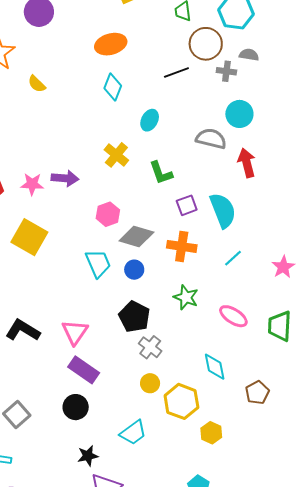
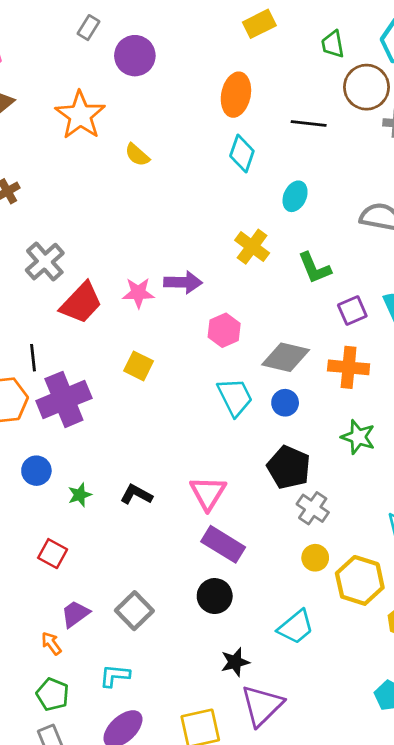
orange ellipse: (111, 44) -> (236, 95), turned -60
black line: (176, 72) -> (309, 123), moved, turned 30
pink hexagon: (108, 214) -> (224, 330), moved
yellow square: (29, 237) -> (139, 366), size x0.6
black L-shape: (23, 330) -> (136, 495), size x0.7

